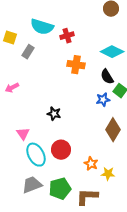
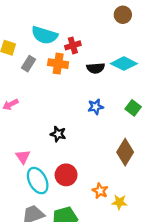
orange cross: (76, 65) -> (58, 64), moved
black semicircle: (107, 77) -> (96, 68), moved, turned -63
blue star: (103, 100) -> (96, 107), moved

